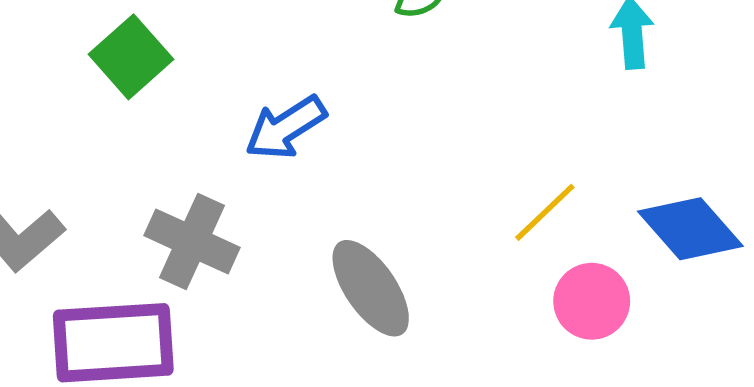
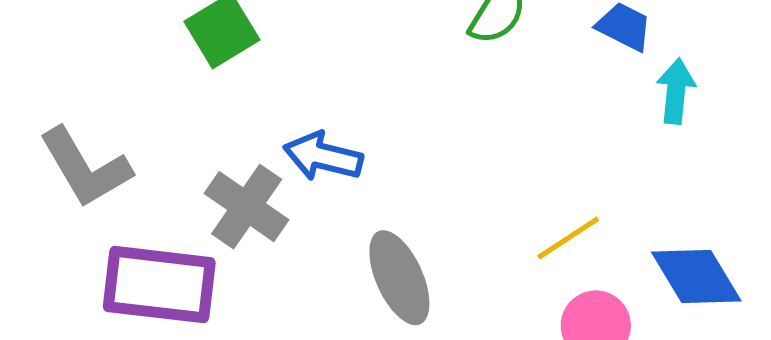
blue arrow: (286, 128) -> (323, 156), moved, turned 36

